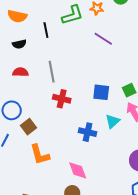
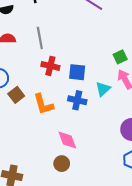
blue square: (101, 92) -> (77, 72), moved
orange L-shape: (40, 155) -> (43, 104), moved

